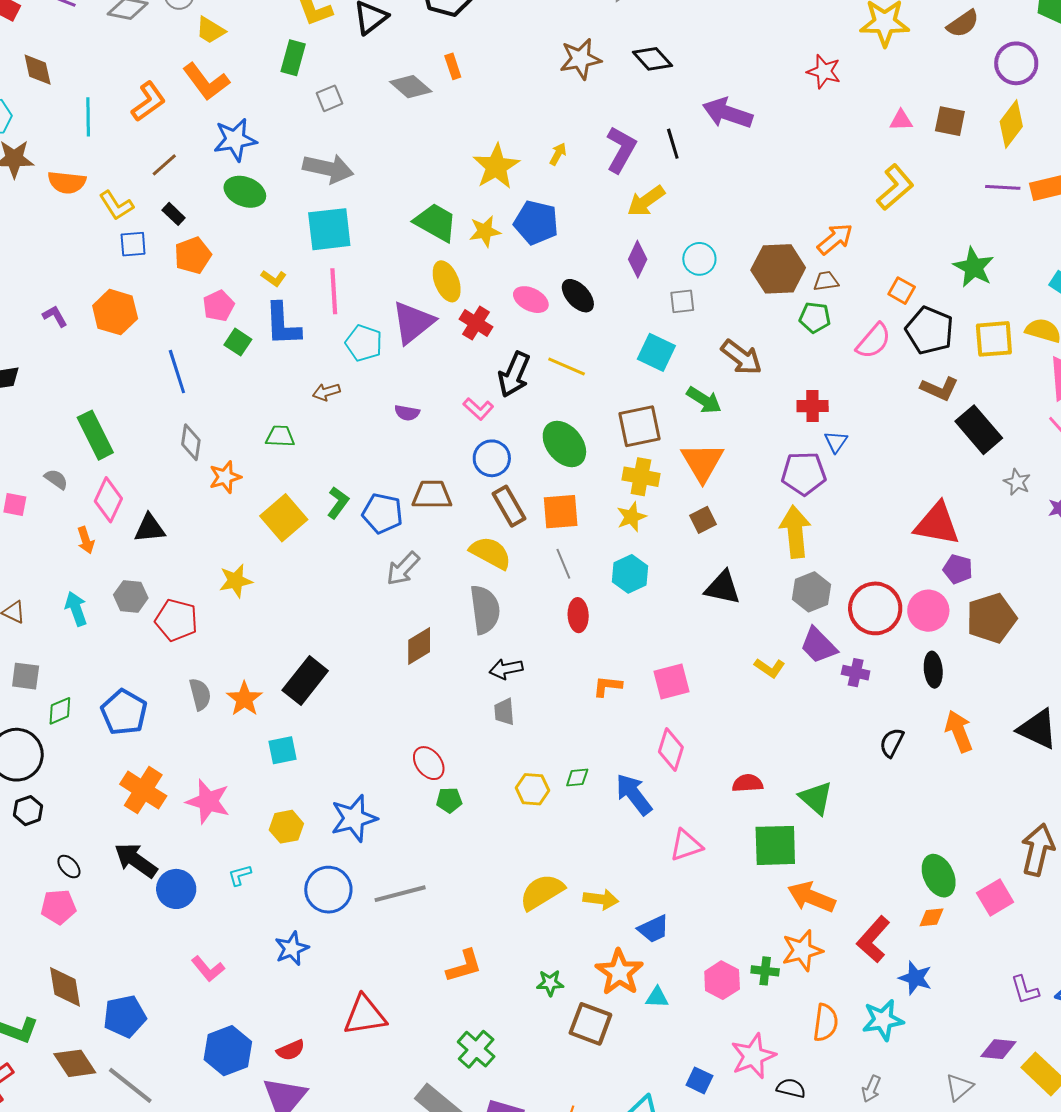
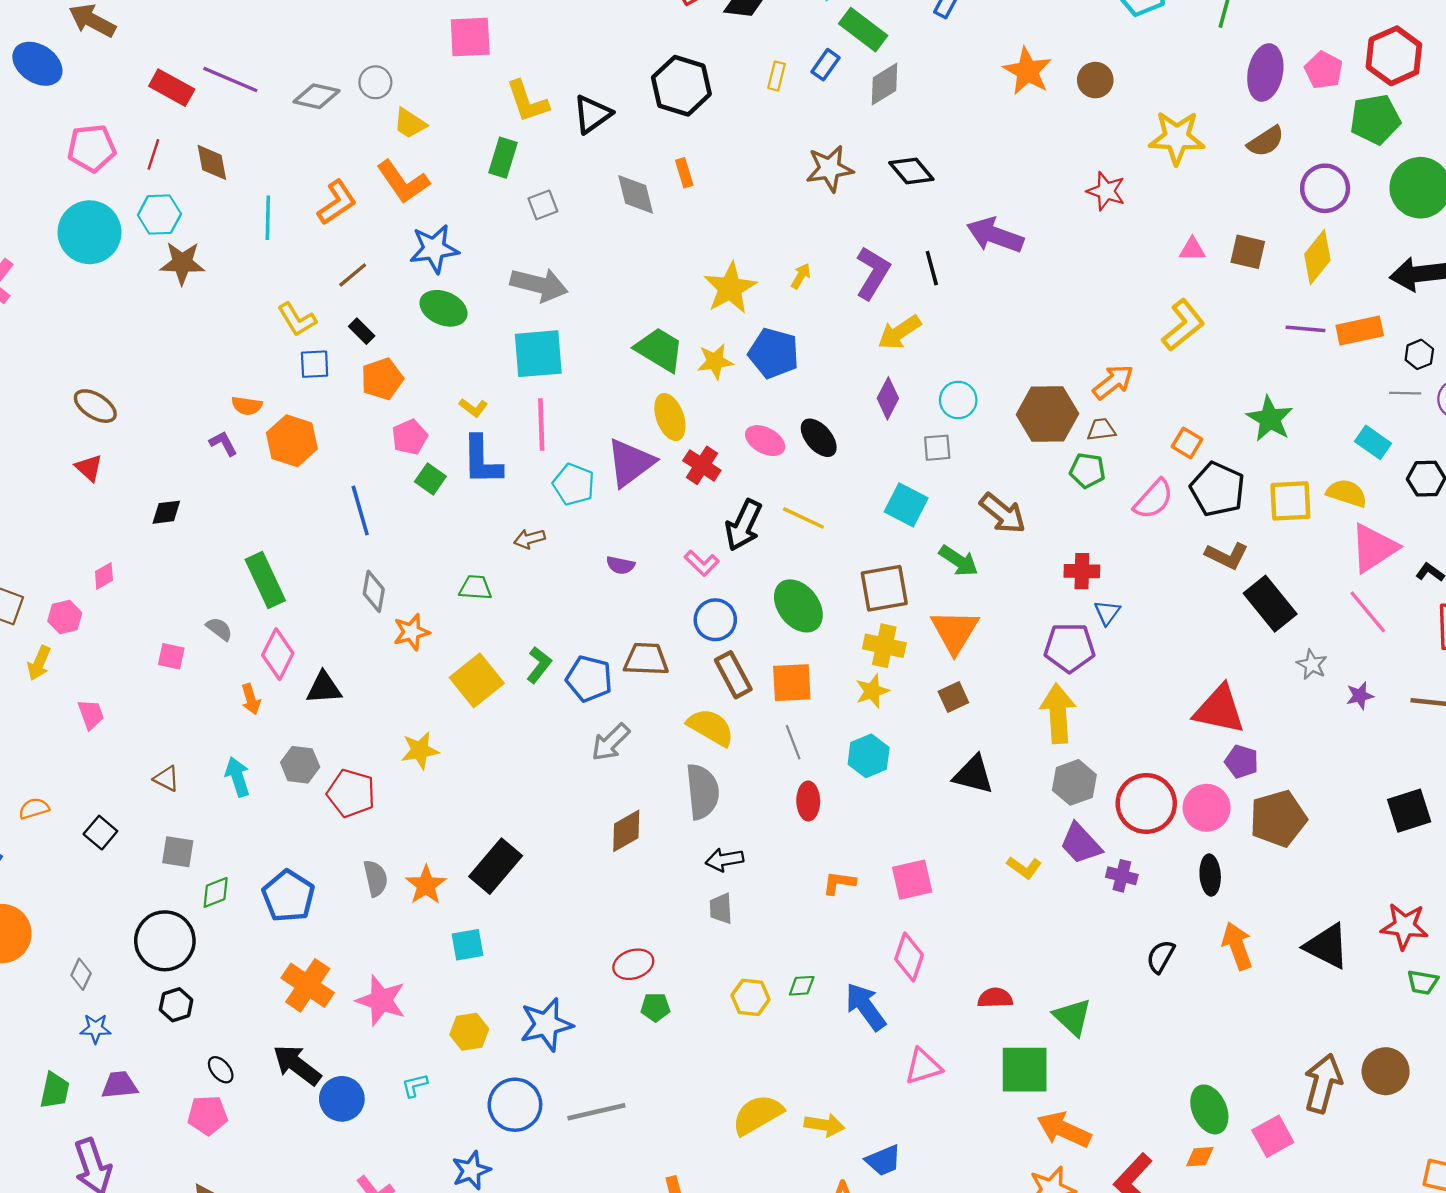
gray diamond: (411, 87) -> (636, 194), turned 33
orange semicircle: (67, 182) -> (247, 406), moved, size x0.7
red ellipse: (429, 763) -> (633, 964), turned -72

